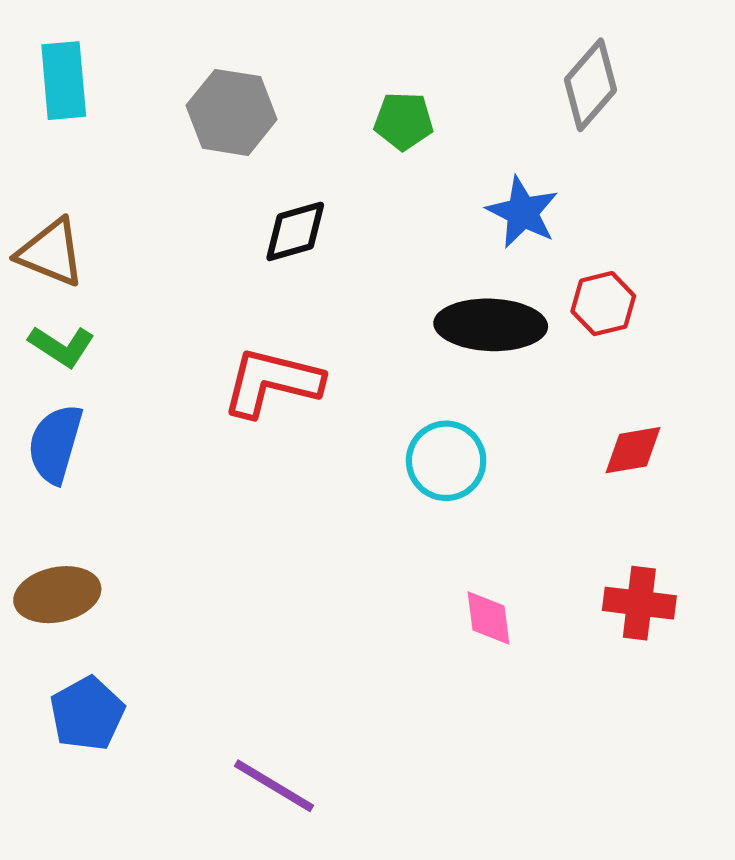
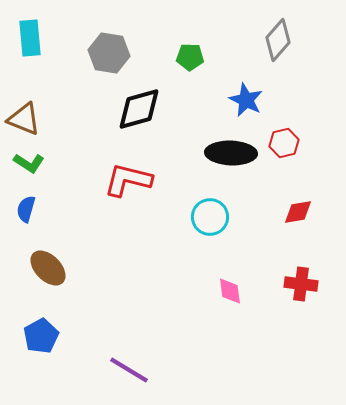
black diamond: (295, 231) -> (139, 109), size x1.4
blue semicircle: (55, 444) -> (26, 209), size x0.7
brown ellipse: (57, 595) -> (48, 268), moved, turned 57

